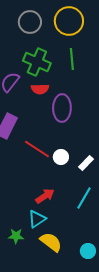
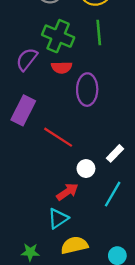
white circle: (61, 157) -> (86, 169), moved
green star: (16, 236) -> (30, 252), moved
yellow semicircle: (51, 242) -> (74, 245), turned -50

